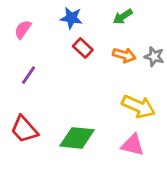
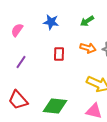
red rectangle: (83, 48) -> (59, 54), moved, turned 48

